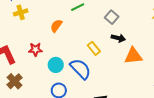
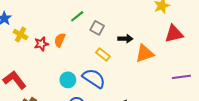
yellow cross: (21, 12) -> (21, 35), turned -32
gray square: (112, 17) -> (97, 28), moved
red star: (35, 49) -> (41, 44), moved

